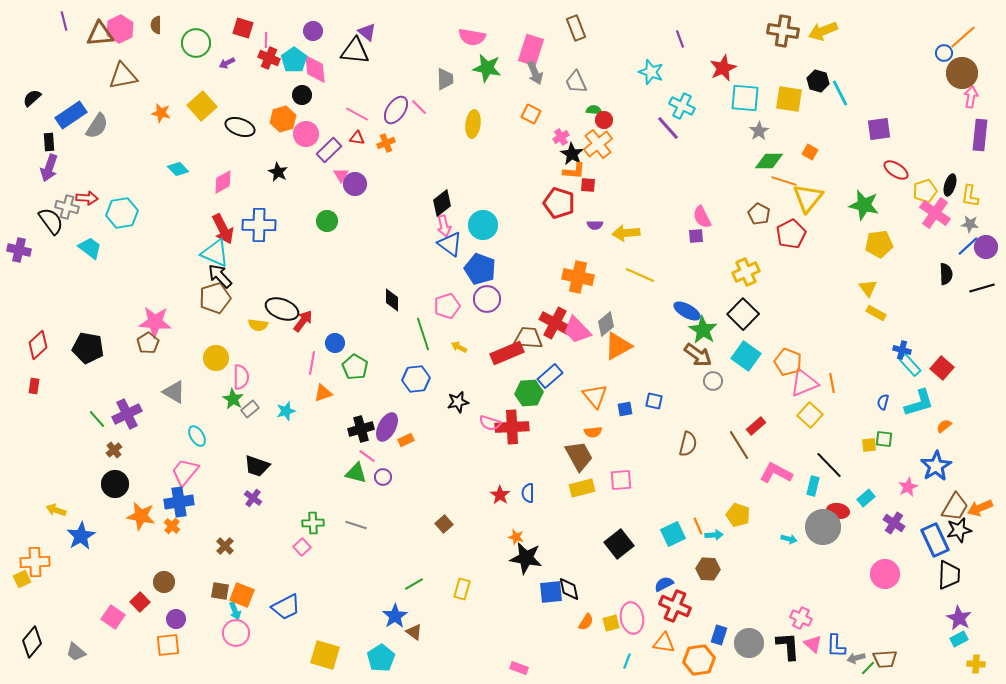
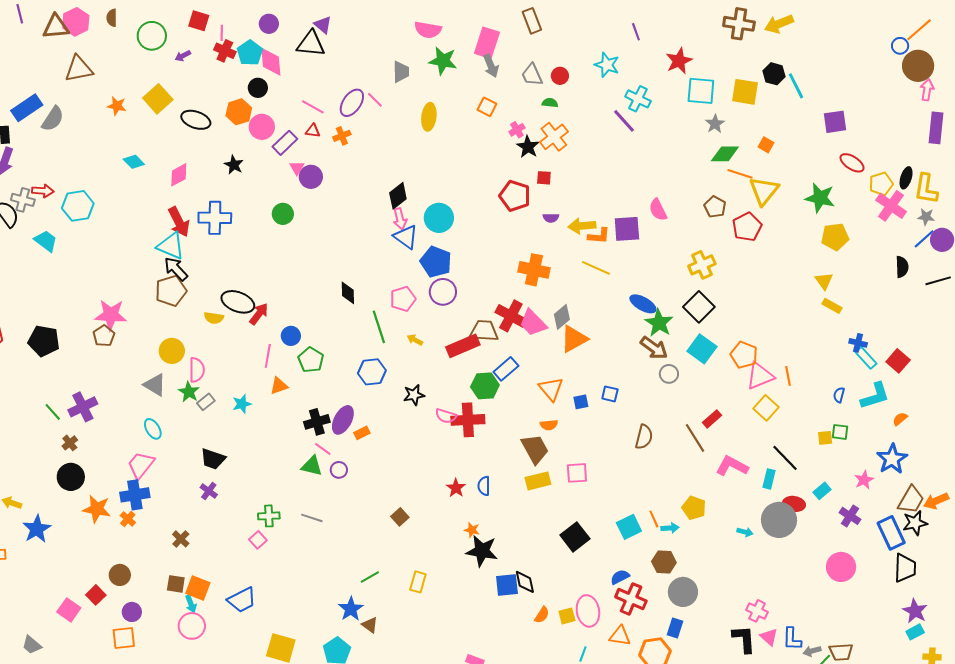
red circle: (604, 120) -> (560, 76), moved
orange L-shape: (574, 171) -> (599, 236), moved
yellow L-shape: (970, 196) -> (926, 189), size x1.4
purple square: (696, 236) -> (627, 229), moved, size x1.8
gray triangle: (174, 392) -> (155, 385), moved
gray circle: (749, 643) -> (683, 592), moved

